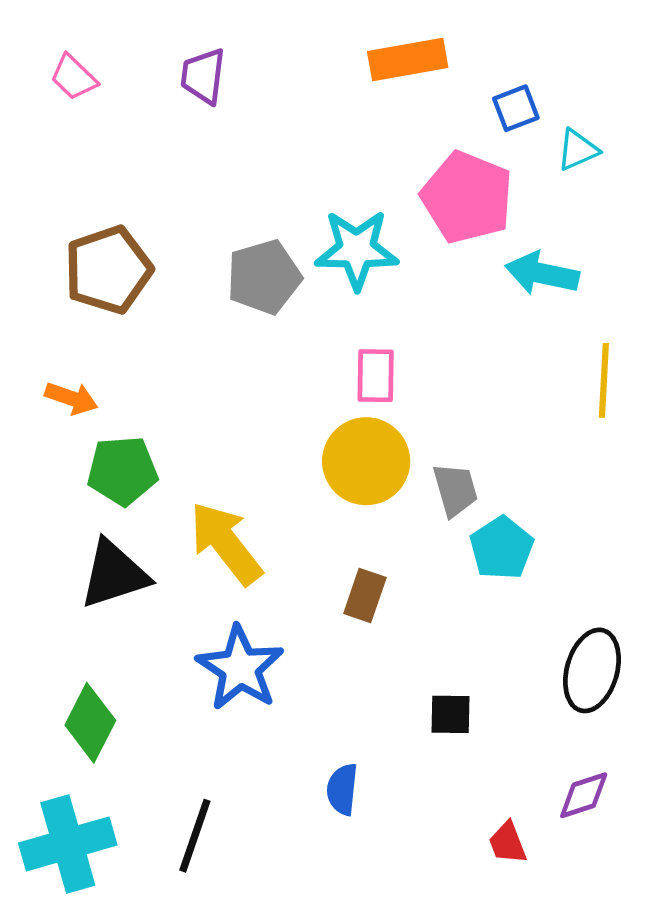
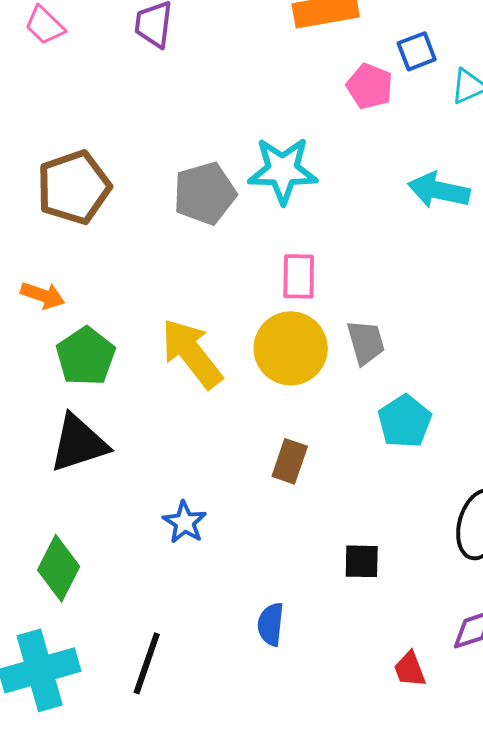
pink pentagon: (467, 197) -> (370, 86), moved, size x0.6
green pentagon: (122, 471) -> (86, 356), turned -30
gray trapezoid: (455, 490) -> (366, 342), moved
yellow arrow: (226, 543) -> (192, 353), moved
blue star: (240, 668) -> (185, 522), size x0.6

